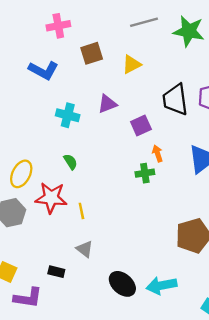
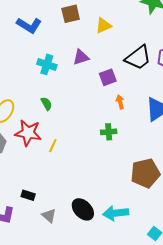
black trapezoid: (175, 100) -> (138, 58), turned -124
green cross: (145, 173) -> (109, 132), moved
yellow line: (81, 211) -> (53, 146), turned 32
gray triangle: (85, 249) -> (49, 216), moved

